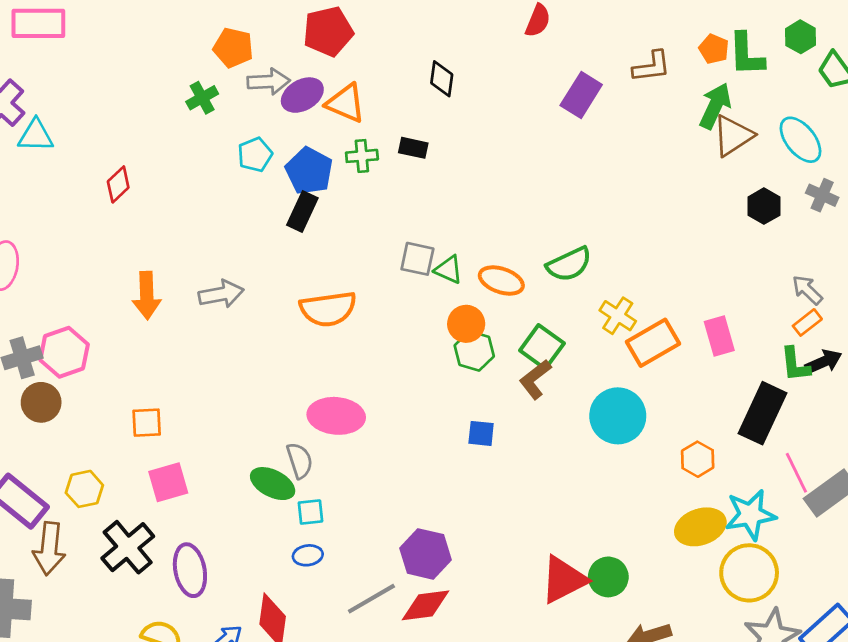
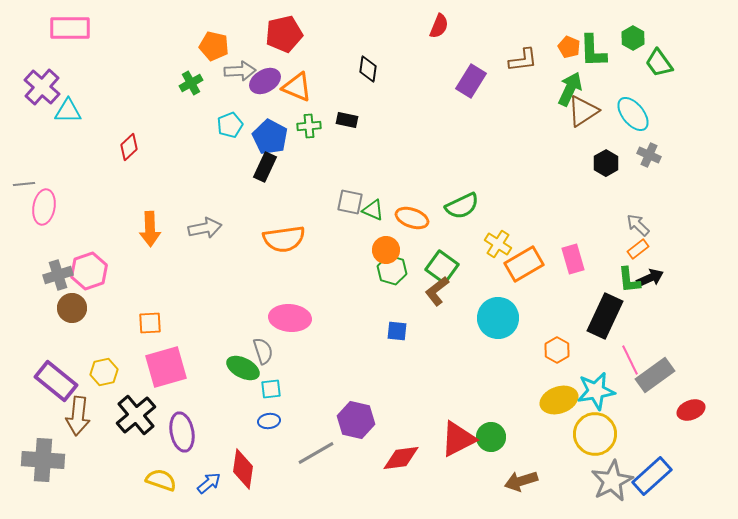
pink square: (168, 482) -> (166, 367), size x1.4
red diamond: (426, 605) -> (401, 458), moved

